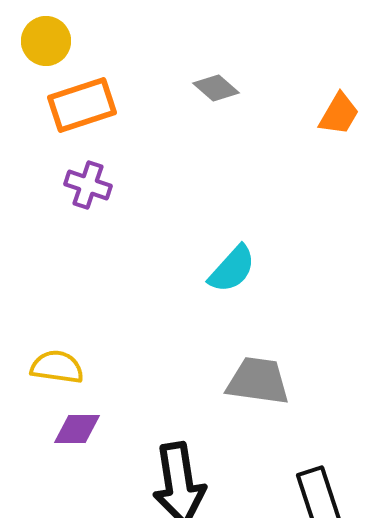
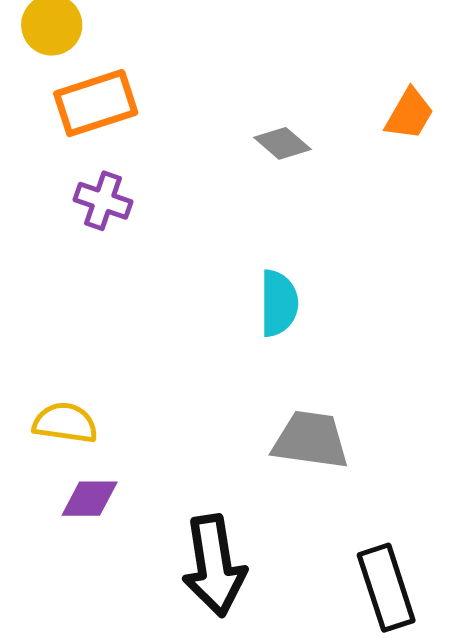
gray diamond: (216, 88) -> (282, 143), moved
cyan semicircle: (232, 269) -> (279, 303), turned -42

